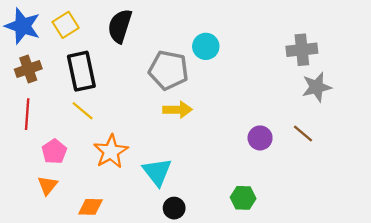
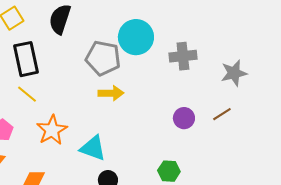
cyan circle: (206, 46) -> (136, 37), size x1.5
gray cross: (302, 50) -> (183, 56), moved
brown line: (303, 133) -> (222, 114), turned -72
cyan triangle: (157, 172) -> (93, 148), turned -32

